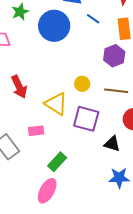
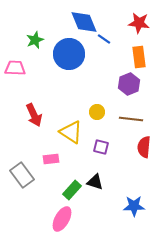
blue line: (93, 19) -> (104, 39), moved
purple square: (86, 119) -> (101, 147), size x0.6
black triangle: (112, 144) -> (95, 182), moved

